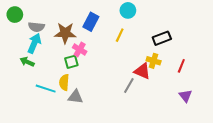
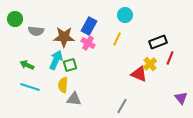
cyan arrow: (34, 43) -> (56, 60), moved
pink cross: (80, 49) -> (88, 43), moved
yellow cross: (154, 61) -> (150, 64), turned 32
red line: (181, 66) -> (170, 58), moved
gray line: (129, 85) -> (122, 106), moved
cyan line: (46, 89) -> (30, 87), moved

